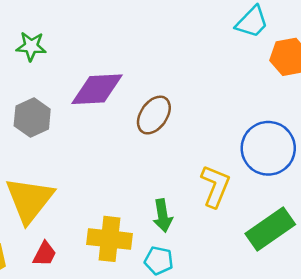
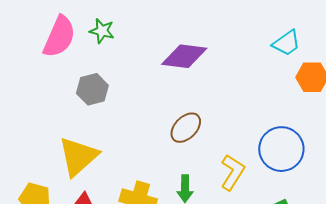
purple diamond: (97, 89) -> (184, 56), moved
brown ellipse: (154, 115) -> (186, 128), moved

